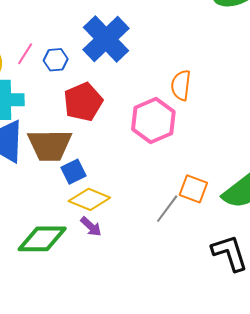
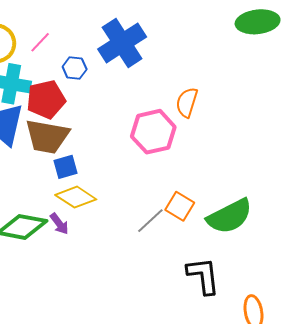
blue hexagon: (56, 60) -> (75, 68), moved
red pentagon: (83, 102) -> (46, 99), moved
purple arrow: (91, 227) -> (59, 224), moved

